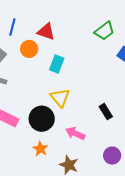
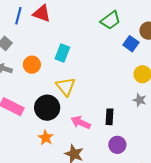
red triangle: (46, 32) -> (42, 13), moved
orange circle: (29, 49) -> (32, 65), moved
black rectangle: (106, 112) -> (109, 117), moved, turned 35

